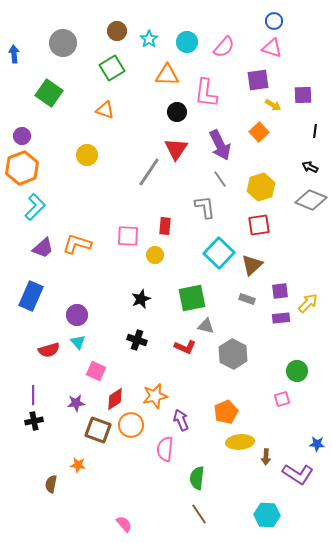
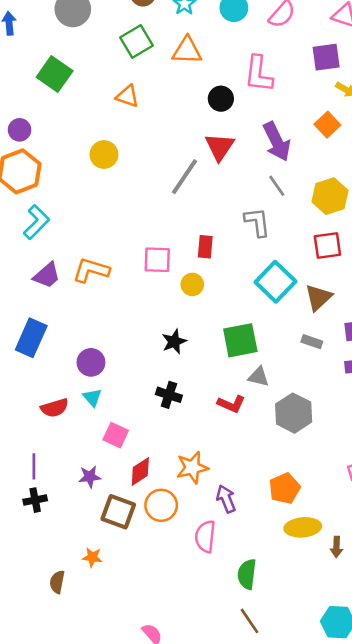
orange triangle: (167, 75) -> (187, 51), moved

